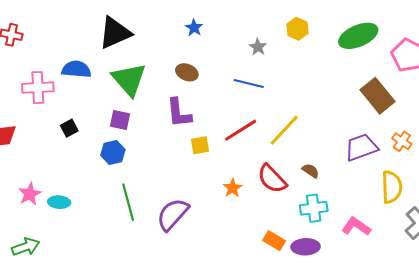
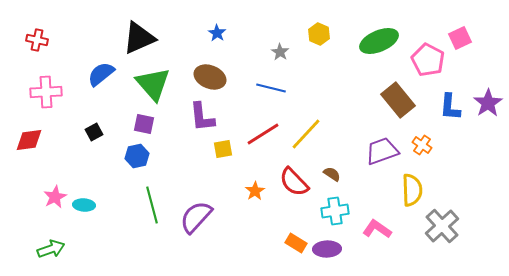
blue semicircle: (76, 69) -> (101, 74), turned -44
brown ellipse: (187, 72) -> (210, 77), size x1.4
pink cross: (38, 88) -> (46, 92), moved

